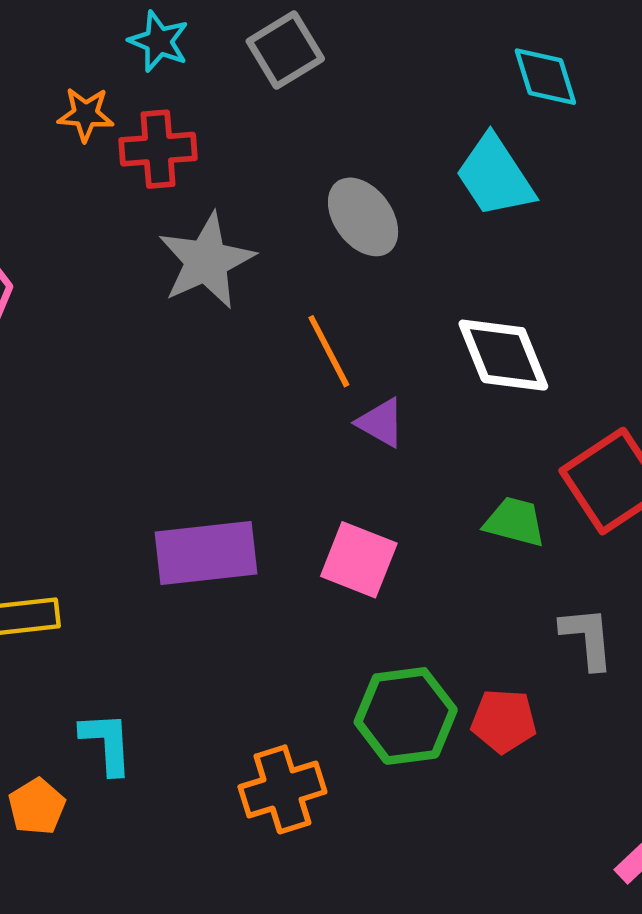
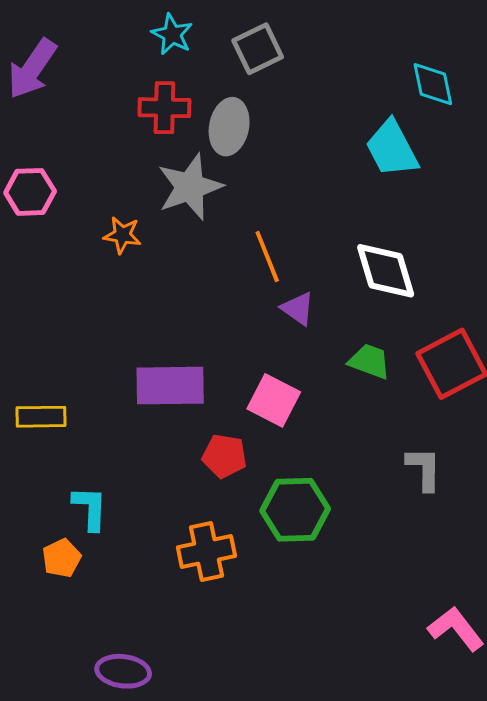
orange star: (86, 114) -> (122, 235), moved
gray ellipse: (363, 217) -> (229, 127), moved, turned 42
green trapezoid: (515, 522) -> (370, 361), moved
red pentagon: (504, 721) -> (224, 456), moved
orange pentagon: (37, 807) -> (62, 558), moved

